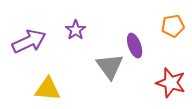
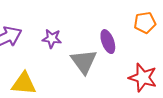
purple star: (76, 30) -> (52, 39), moved, turned -30

